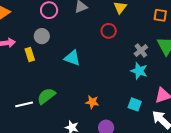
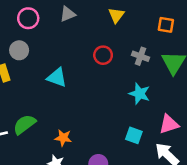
red circle: (109, 31) -> (103, 55), moved
gray cross: (141, 50) -> (141, 56), moved, turned -32
orange star: (92, 102) -> (63, 138), moved

